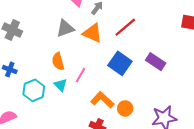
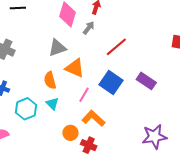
orange triangle: (92, 33) -> (75, 68), moved
pink line: (81, 75) -> (84, 95), moved
orange circle: (125, 108) -> (70, 133), moved

